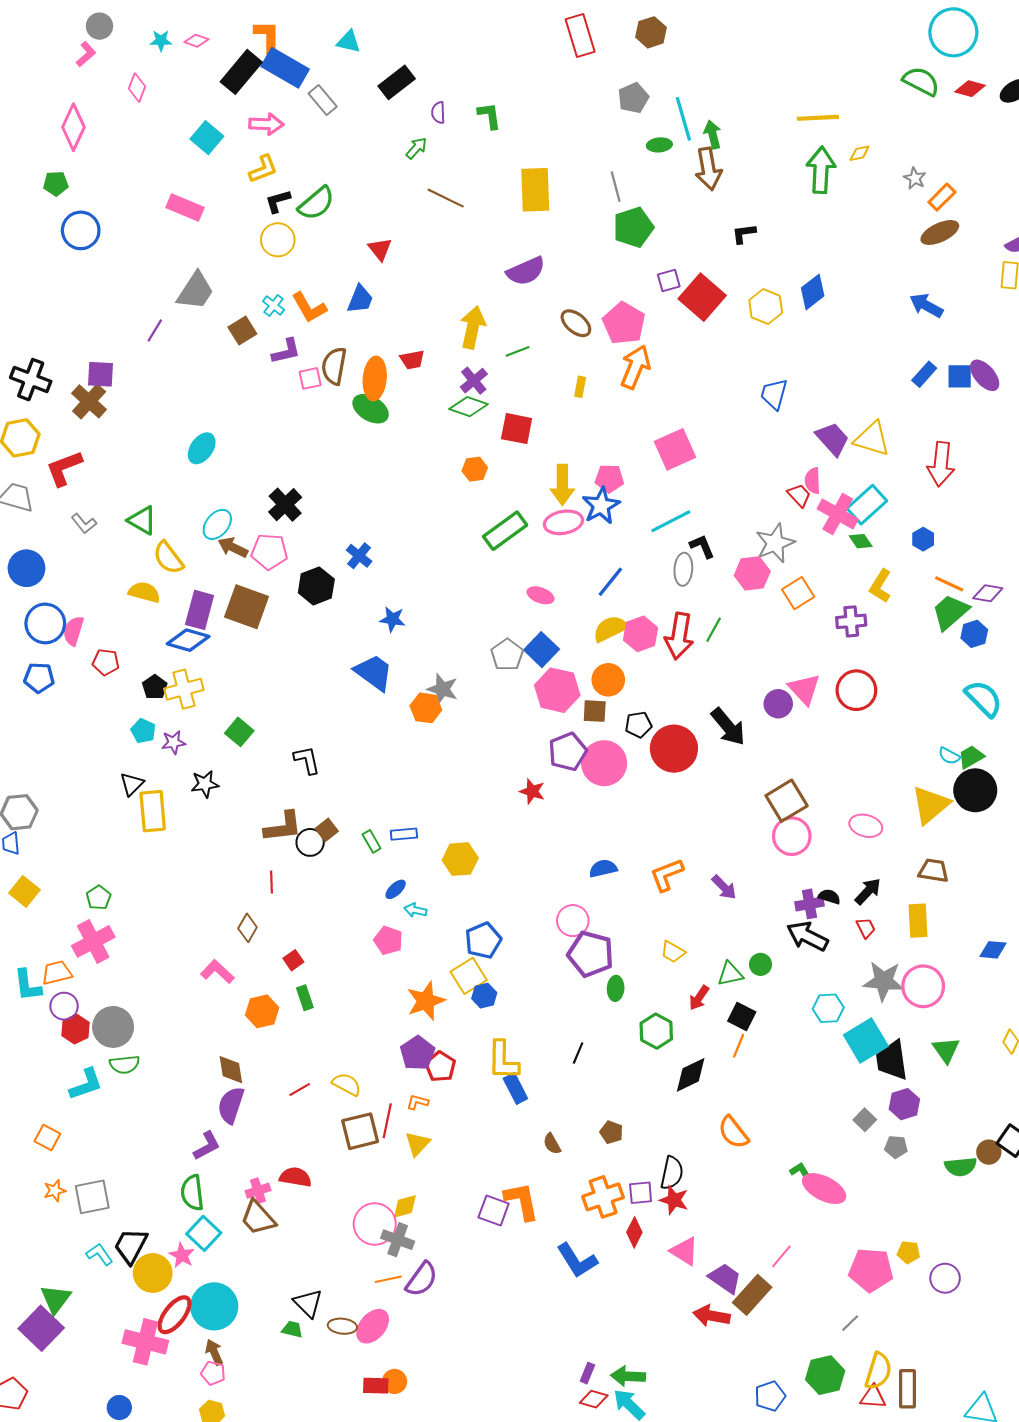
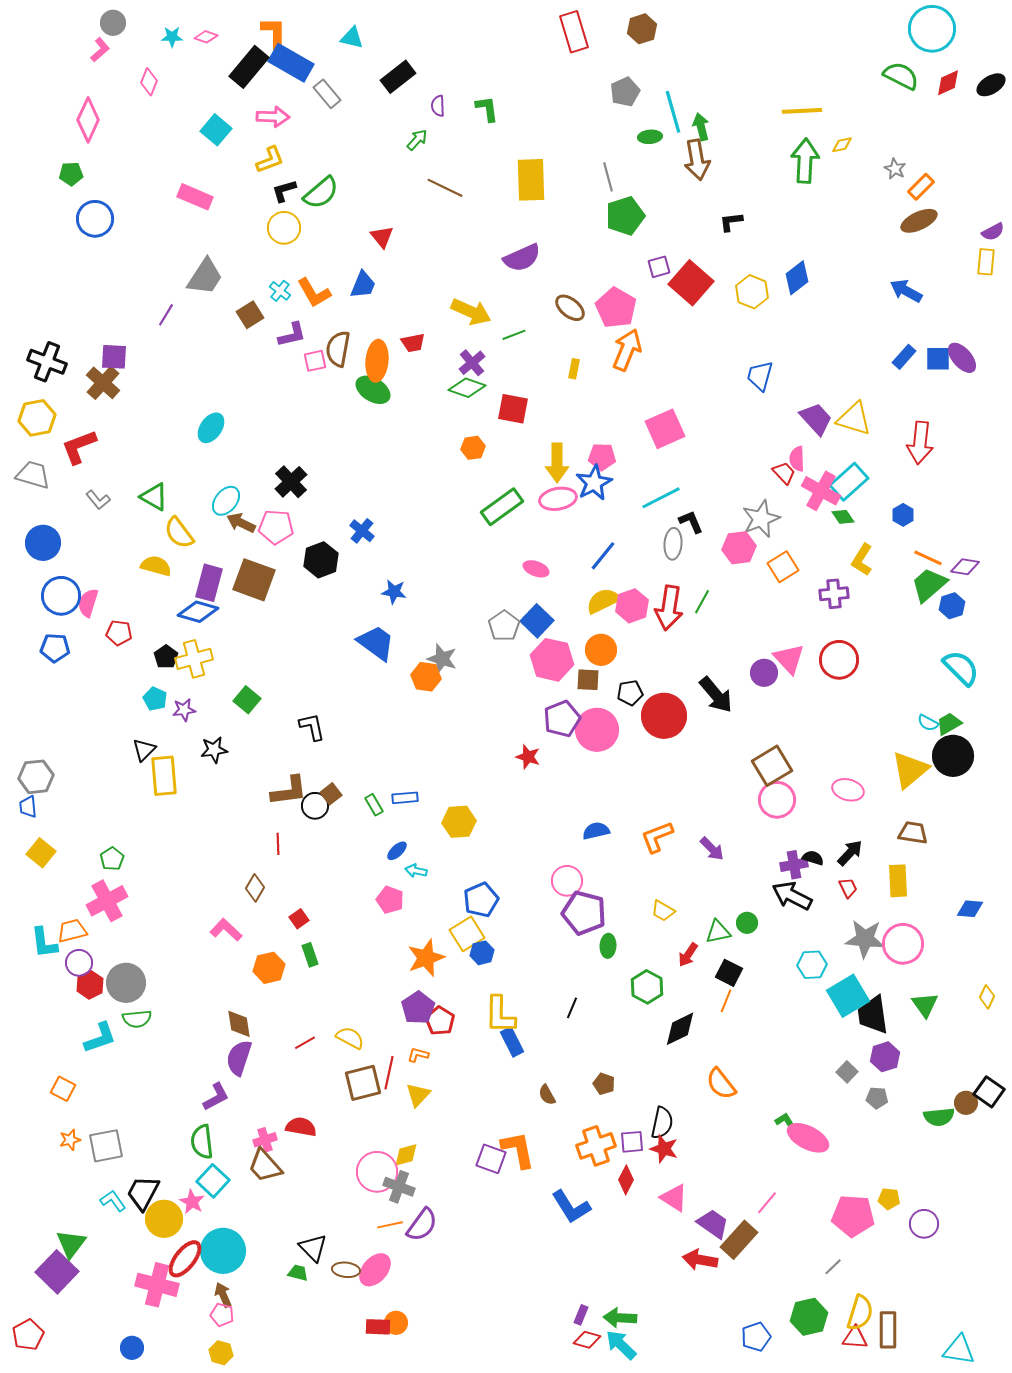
red diamond: (970, 89) -> (948, 83), turned -40
yellow arrow: (473, 327) -> (471, 312), turned 102

